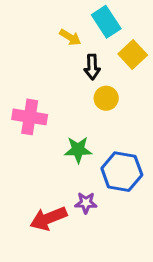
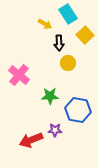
pink cross: (30, 117) -> (19, 75), turned 30

